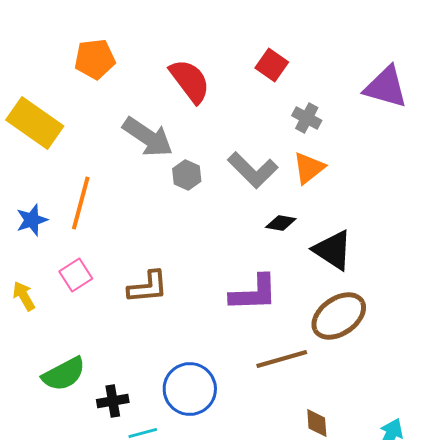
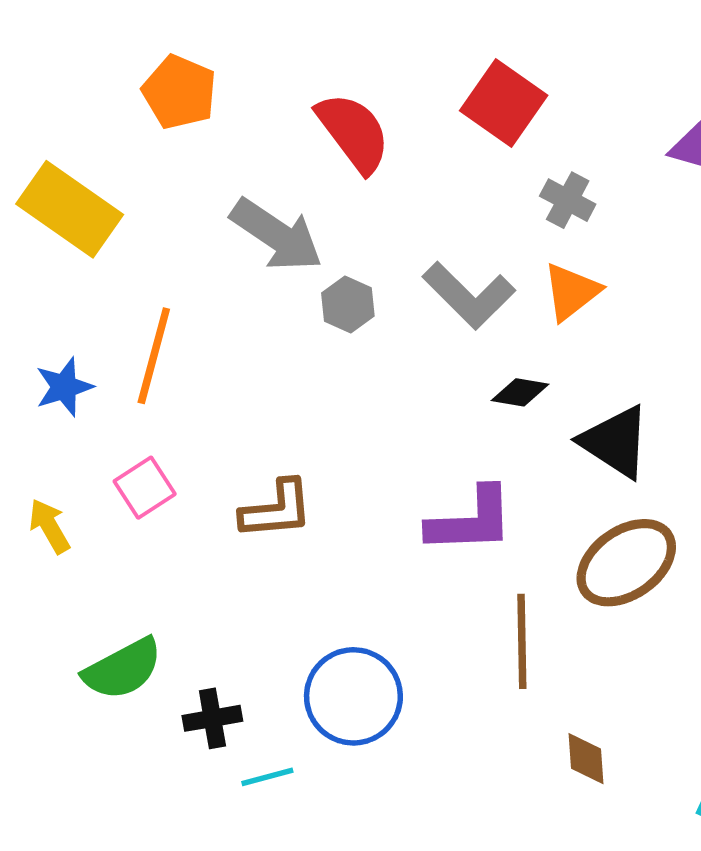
orange pentagon: (95, 59) -> (179, 92), turned 30
red square: (272, 65) -> (504, 103), size x1.4
brown line: (282, 359) -> (522, 641), turned -75

